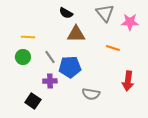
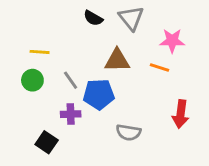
gray triangle: (105, 13) -> (131, 18), moved
pink star: (130, 22) -> (172, 41), moved
brown triangle: (76, 34) -> (117, 60), moved

